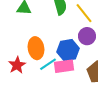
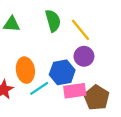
pink rectangle: (64, 66) -> (75, 91), moved

